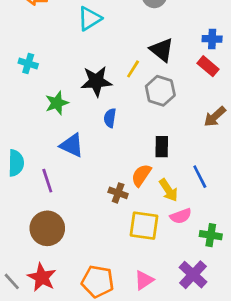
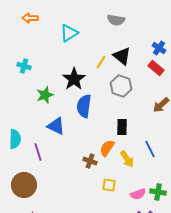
blue cross: (212, 39) -> (159, 48), turned 32
yellow line: (133, 69) -> (101, 62), moved
black star: (96, 81) -> (74, 79), turned -30
blue semicircle: (110, 118) -> (84, 106), size x1.6
pink semicircle: (181, 216) -> (138, 194), moved
yellow square: (144, 226) -> (109, 185), size x0.6
brown circle: (47, 228) -> (24, 185), moved

